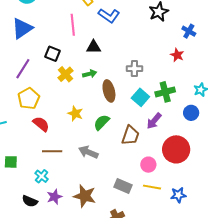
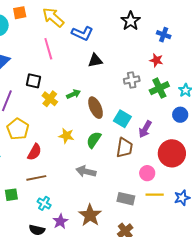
black triangle: (94, 47) -> (95, 61), moved
gray cross: (134, 69) -> (132, 80), moved
green cross: (165, 92) -> (159, 88), moved
cyan square: (140, 97) -> (122, 119), moved
red semicircle: (41, 124) -> (34, 152), turned 90
brown line: (52, 151) -> (36, 178), moved
brown star: (85, 196) -> (90, 215), turned 30

